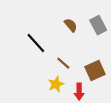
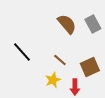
brown semicircle: (71, 25) -> (67, 24), size x1.5
black line: (36, 43) -> (22, 52), moved

